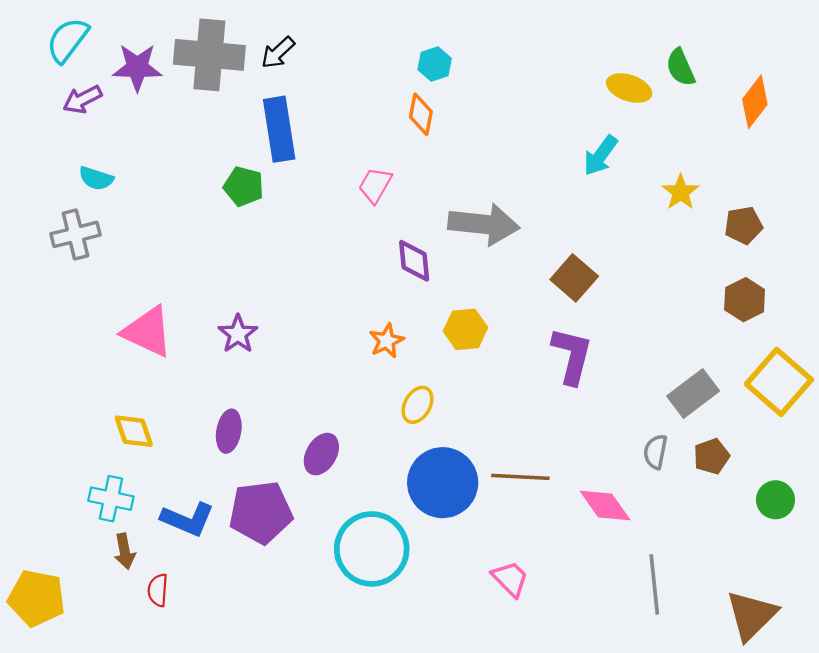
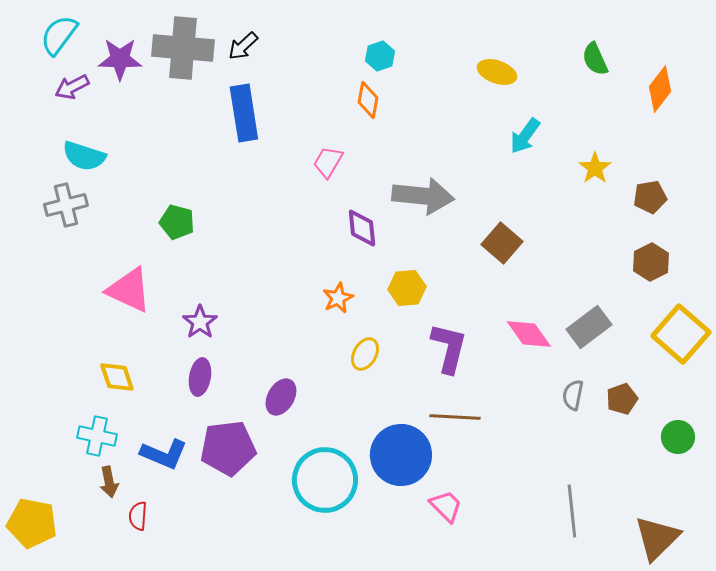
yellow ellipse: (629, 88) -> (497, 72), moved
cyan semicircle: (96, 178) -> (84, 156), size x1.4
green pentagon: (244, 186) -> (177, 222), moved
purple star: (238, 334) -> (200, 322), moved
purple L-shape: (572, 356) -> (449, 348), moved
gray rectangle: (693, 393) -> (589, 327), moved
blue circle: (443, 483) -> (401, 455), moved
pink diamond: (605, 506) -> (529, 334), moved

